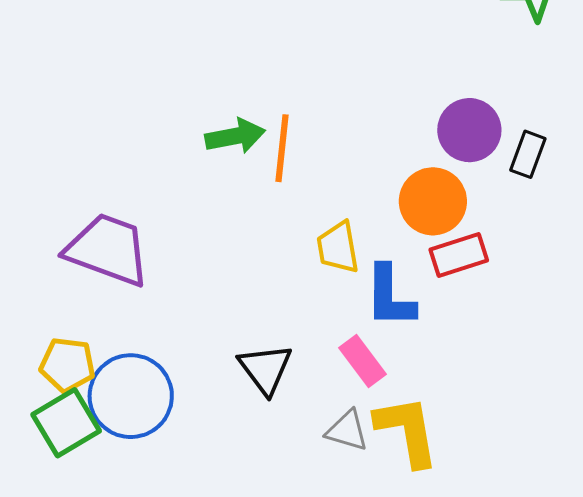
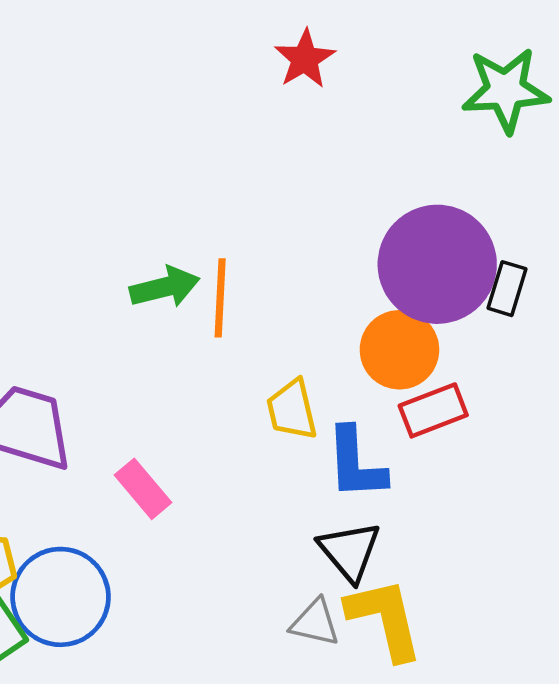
purple circle: (469, 130) -> (437, 264), size x1.6
pink rectangle: (363, 361) -> (143, 489), moved
black triangle: (265, 369) -> (350, 551), moved

